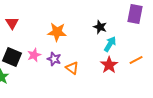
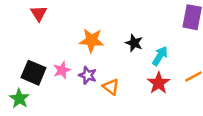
red triangle: (12, 23) -> (39, 13), moved
black star: (100, 27) -> (134, 43), moved

